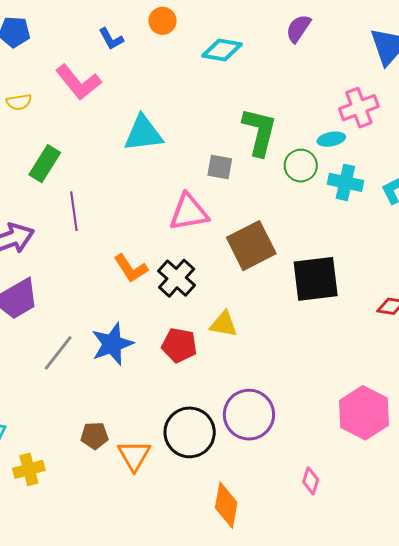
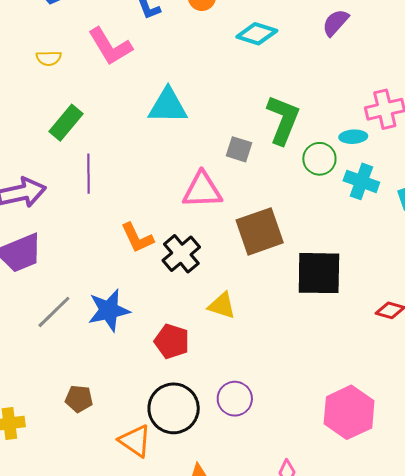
red pentagon: (179, 345) -> (172, 341), moved
purple circle: (249, 415) -> (235, 399), size x0.7
orange triangle: (134, 455) -> (135, 441), moved, turned -33

